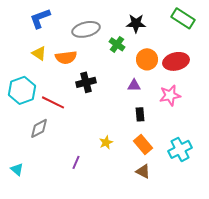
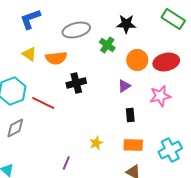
purple triangle: (134, 85) -> (124, 86), turned -32
gray diamond: (39, 128) -> (15, 128), moved
orange rectangle: (143, 144) -> (133, 145), turned -48

